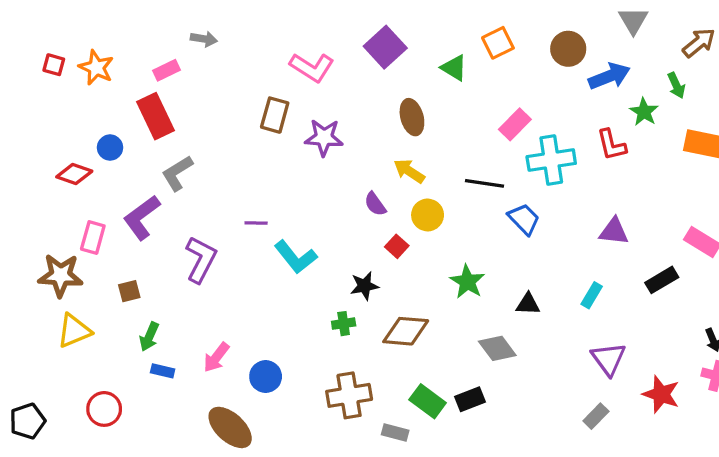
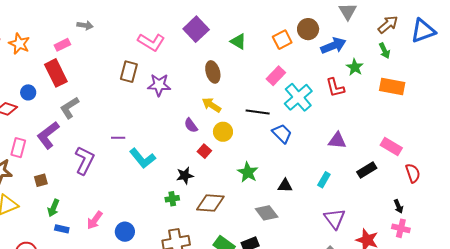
orange square: (498, 43) -> (282, 40), moved
green arrow: (676, 85) -> (384, 51), moved
cyan cross: (551, 160) -> (298, 97), turned -32

